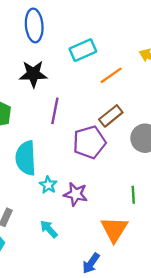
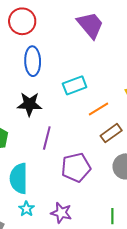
brown rectangle: (111, 116) -> (111, 133), moved
cyan star: (48, 185) -> (26, 209), moved

